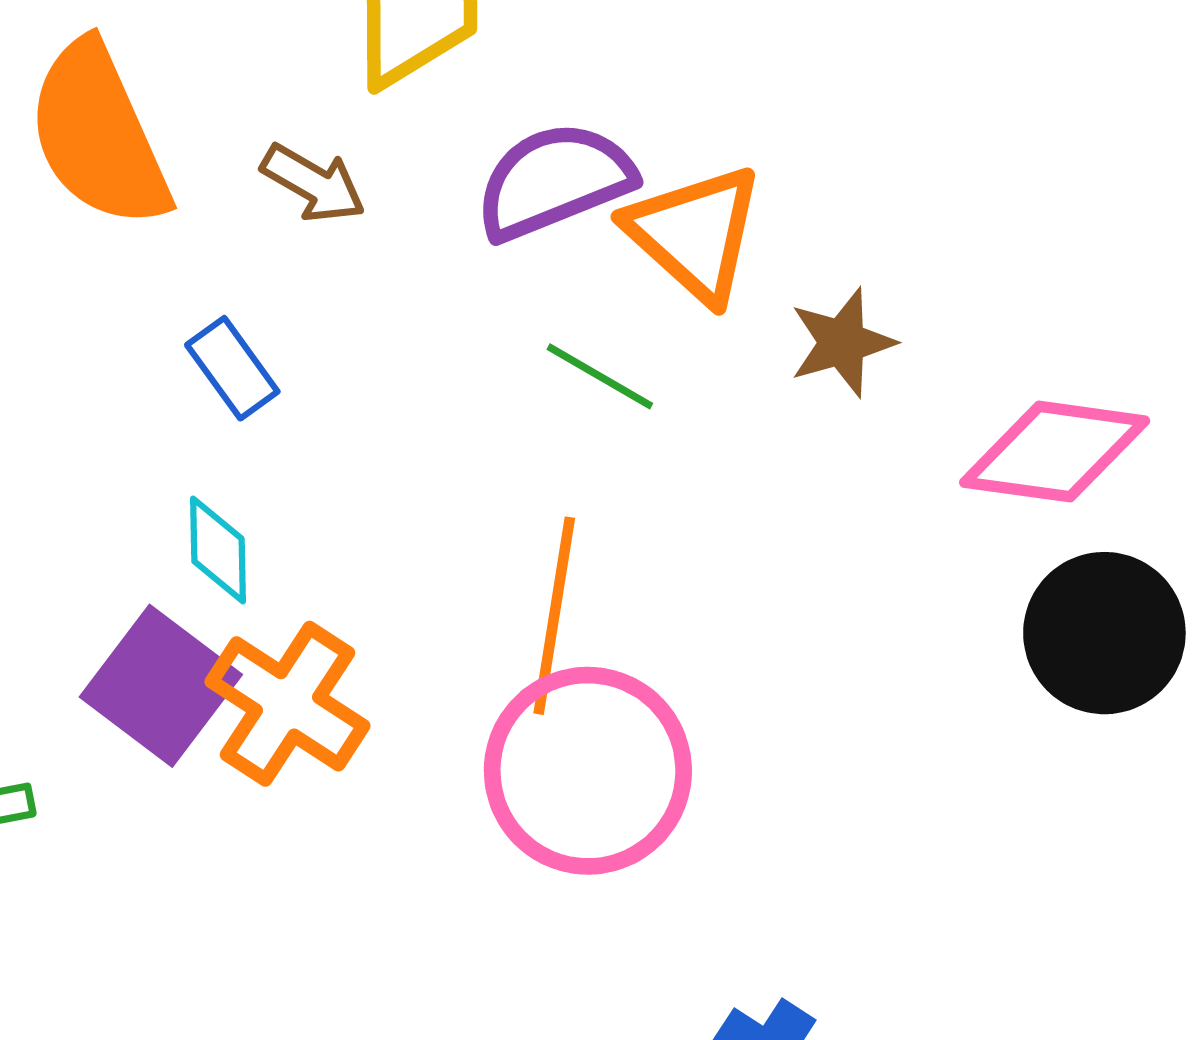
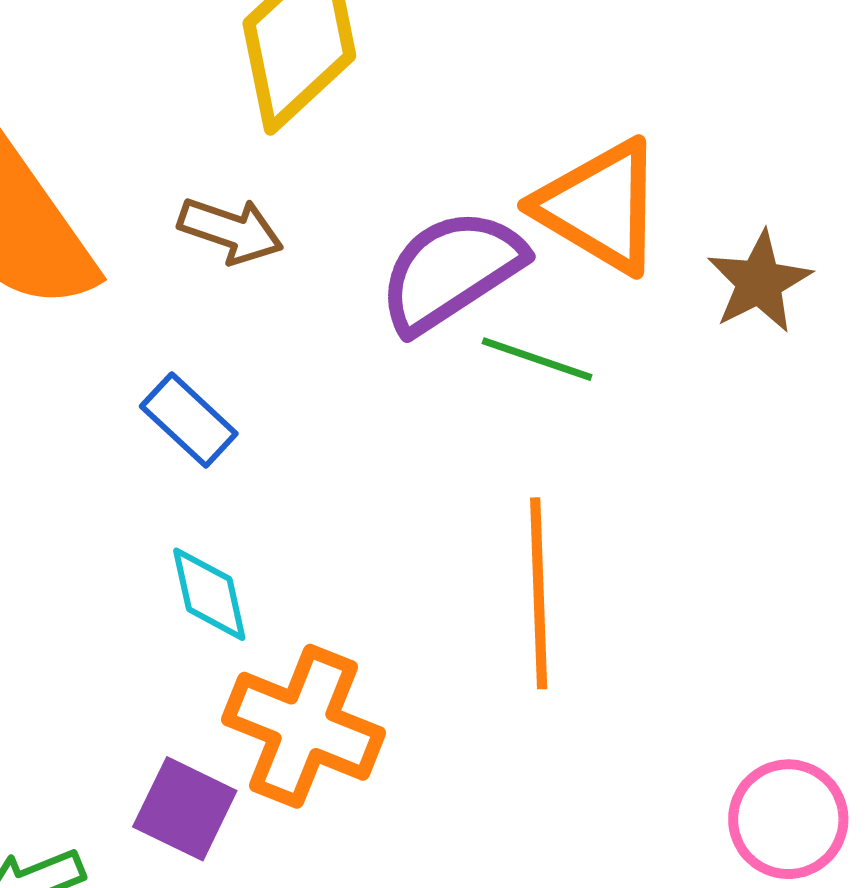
purple semicircle: (554, 181) -> (451, 271), moved
purple square: (161, 686) -> (185, 809), moved, size x0.7
pink circle: (588, 771) -> (788, 819), moved, size x0.6

